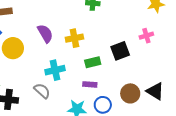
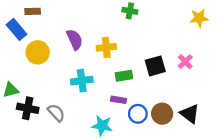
pink cross: (146, 36) -> (185, 62), moved, turned -32
gray semicircle: (42, 91) -> (56, 113), moved
blue circle: (103, 105) -> (138, 114), moved

